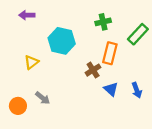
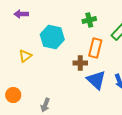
brown cross: (93, 70) -> (80, 63), turned 32
blue triangle: (111, 89) -> (96, 80), size x1.5
gray arrow: (43, 98) -> (45, 105), moved, turned 72

